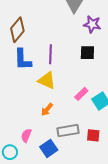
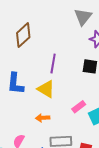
blue L-shape: (23, 60) -> (15, 84), moved
orange arrow: (47, 109) -> (43, 118), turned 40

